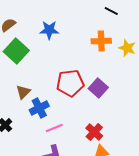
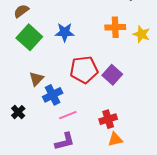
blue star: (49, 30) -> (65, 32), moved
red cross: (94, 132) -> (108, 119), turned 30

